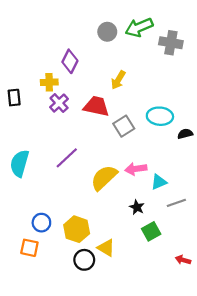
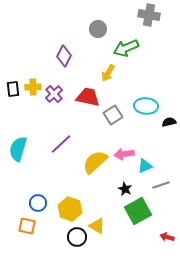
green arrow: (139, 27) -> (126, 48), moved
gray cross: (171, 43) -> (149, 15), moved
yellow cross: (49, 82) -> (33, 87), moved
green square: (151, 231) -> (138, 211), size x1.5

